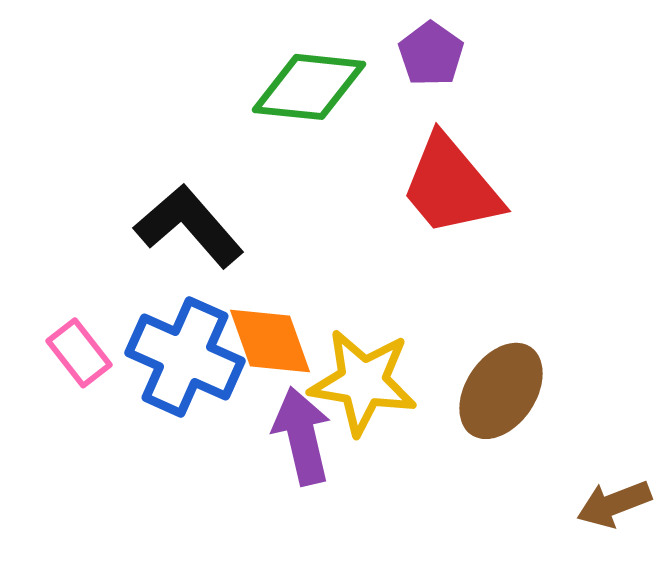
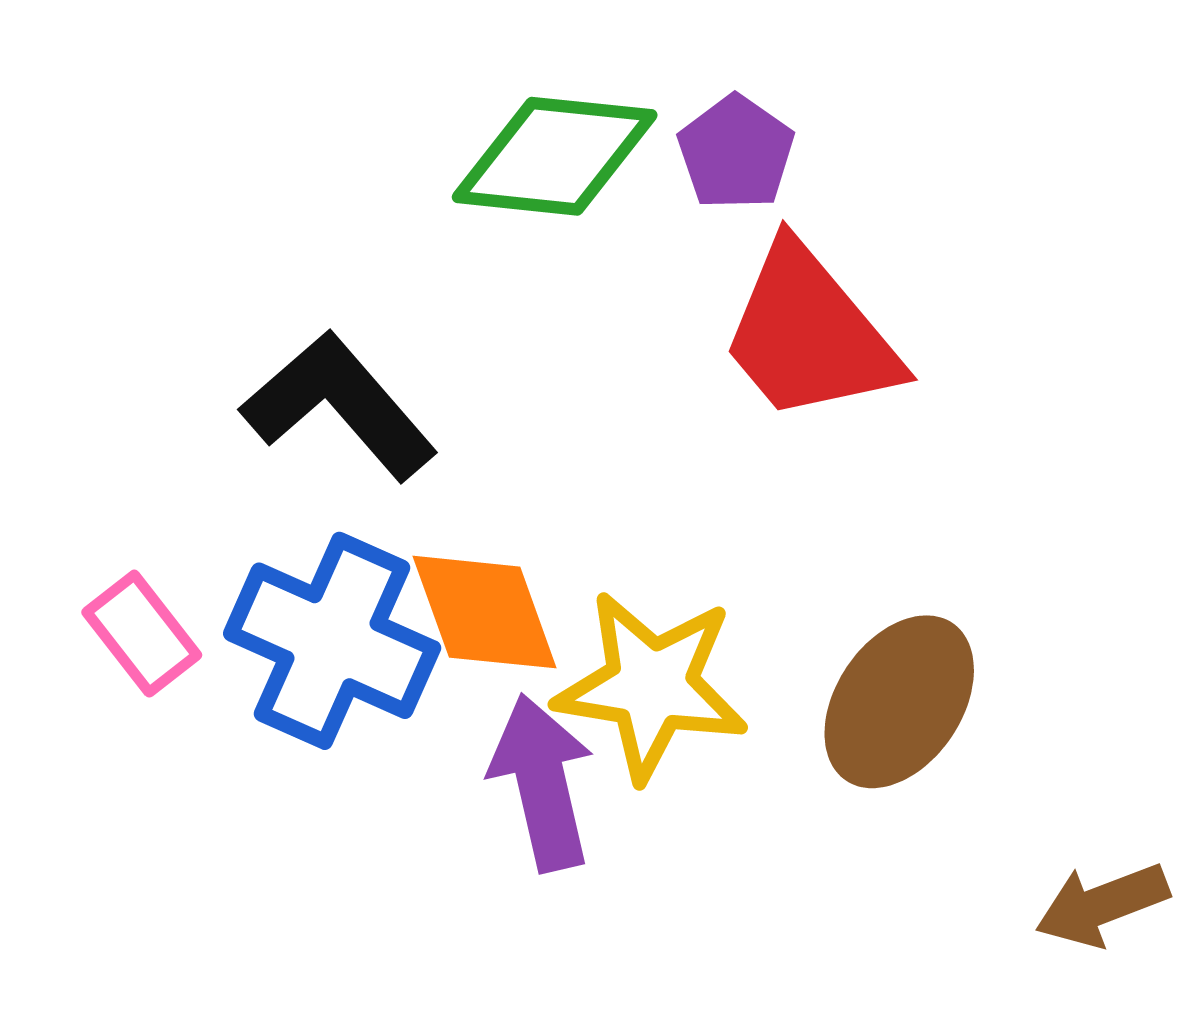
purple pentagon: (431, 54) -> (736, 153), moved

